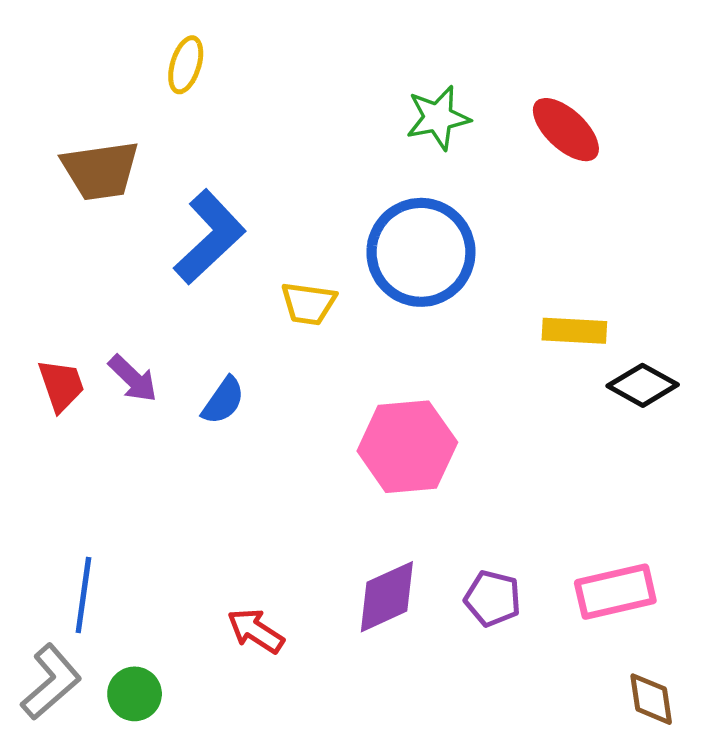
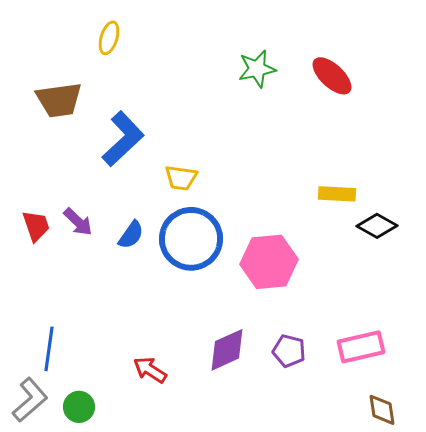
blue circle: (421, 252) -> (191, 239), moved
pink hexagon: (407, 447) -> (269, 262), moved

